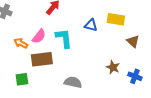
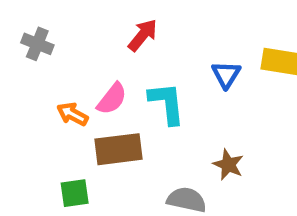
blue triangle: (91, 25) -> (226, 75), turned 48
brown star: (113, 67) -> (228, 165), moved

